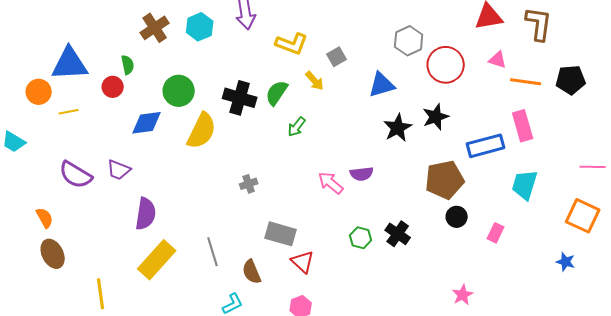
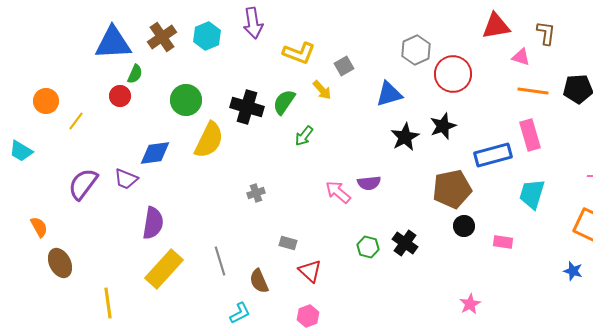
brown L-shape: (539, 24) -> (546, 33), size x0.7
pink triangle: (498, 60) -> (521, 57), moved
blue triangle: (70, 64) -> (113, 43), moved
green semicircle: (128, 65) -> (135, 74), turned 36
yellow line: (69, 112) -> (76, 121), turned -42
blue diamond: (147, 123) -> (155, 153), moved
purple semicircle: (76, 175) -> (83, 184), turned 96
orange semicircle: (45, 218) -> (39, 227), moved
pink rectangle: (496, 233) -> (503, 242), turned 72
gray rectangle: (281, 234) -> (288, 243), size x0.6

